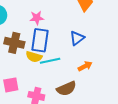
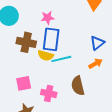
blue triangle: (77, 38) -> (97, 43), moved
brown semicircle: (66, 89) -> (78, 86), turned 102

